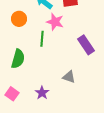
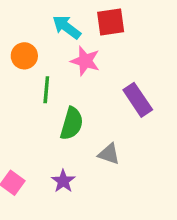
green line: (42, 39) -> (46, 90), moved
green semicircle: (18, 59) -> (72, 124), moved

